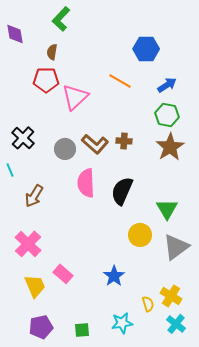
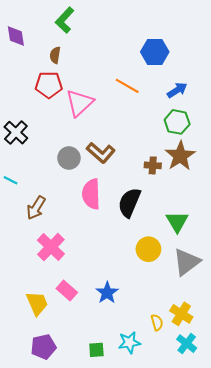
black cross: (23, 138) -> (16, 133), moved
brown cross: (124, 141) -> (153, 165), moved
cyan line: (10, 170) -> (11, 180), turned -40
pink cross: (28, 244) -> (51, 247), moved
blue star: (114, 276) -> (107, 293), moved
green square: (82, 330) -> (96, 350), moved

